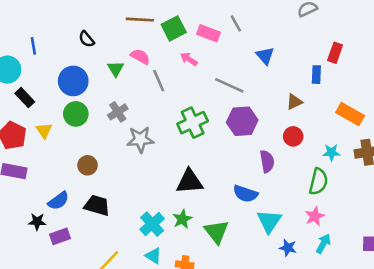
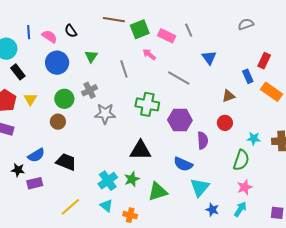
pink semicircle: (140, 57) -> (50, 36), moved
blue rectangle: (316, 75) -> (248, 76), turned -32
green circle: (76, 114) -> (64, 99), moved
orange rectangle: (350, 114) -> (272, 92), moved
purple hexagon: (242, 121) -> (180, 120), moved
green cross: (193, 123) -> (147, 104), turned 30
brown circle: (88, 165) -> (58, 122), moved
pink star: (315, 216) -> (245, 187), moved
green triangle: (216, 232) -> (158, 192), turned 45

